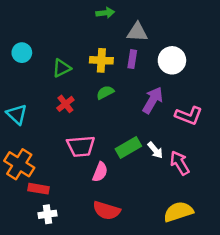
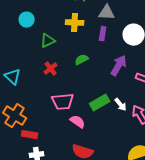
cyan circle: (22, 53) -> (27, 20), moved
yellow cross: (101, 60) -> (75, 23), moved
pink semicircle: (100, 172) -> (78, 122), turned -77

